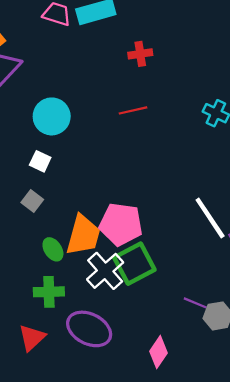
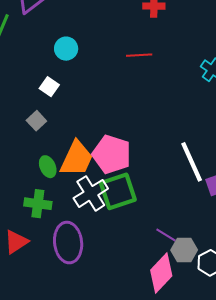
cyan circle: (52, 116) -> (66, 49), size x0.7
purple ellipse: (89, 329) -> (68, 243), turned 48
pink diamond: (159, 352) -> (161, 273), moved, size x1.4

